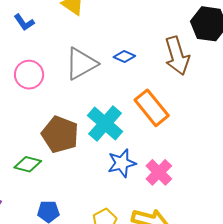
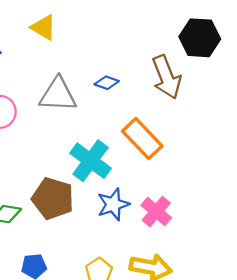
gray triangle: (81, 64) -> (58, 95), turned 36
brown pentagon: (60, 134) -> (53, 199), moved

